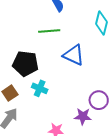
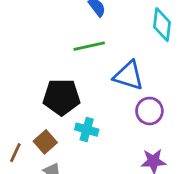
purple circle: (99, 100) -> (149, 111), moved

